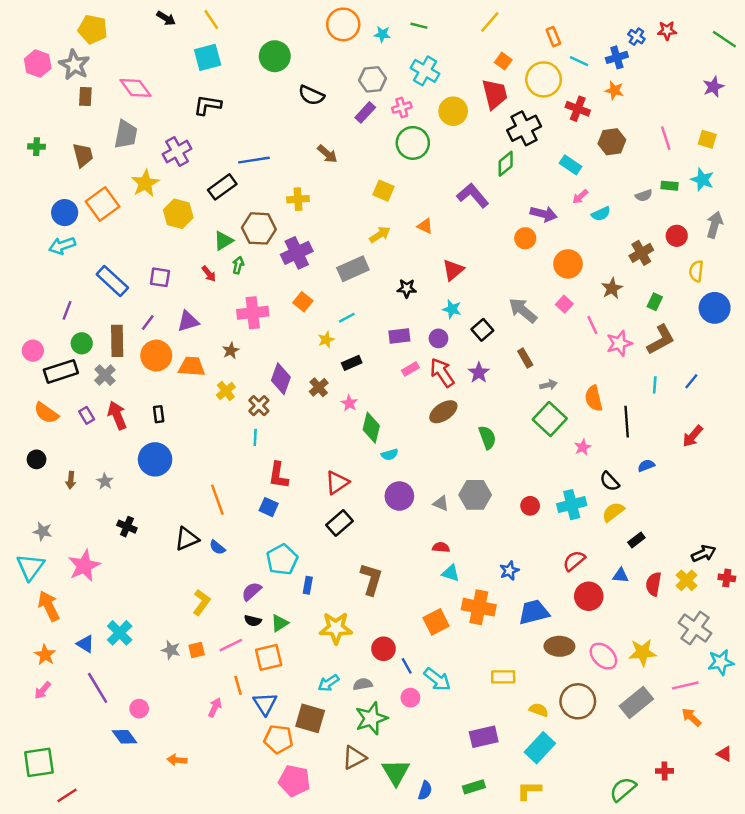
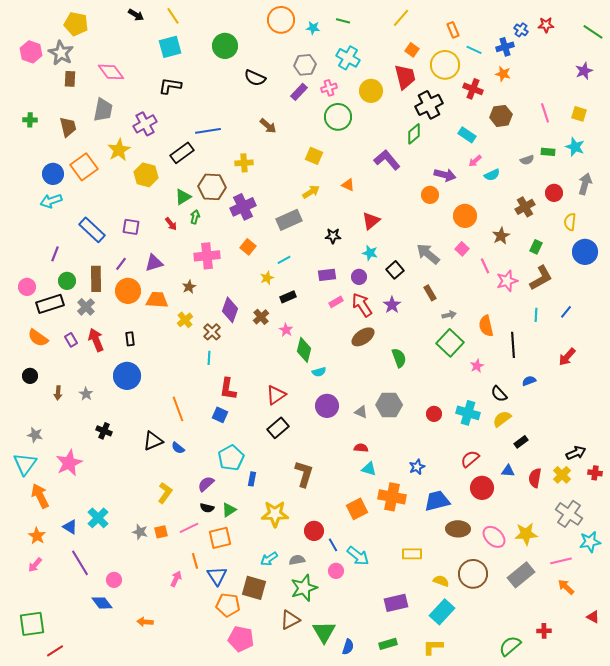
cyan cross: (572, 505) -> (468, 413), turned 30

